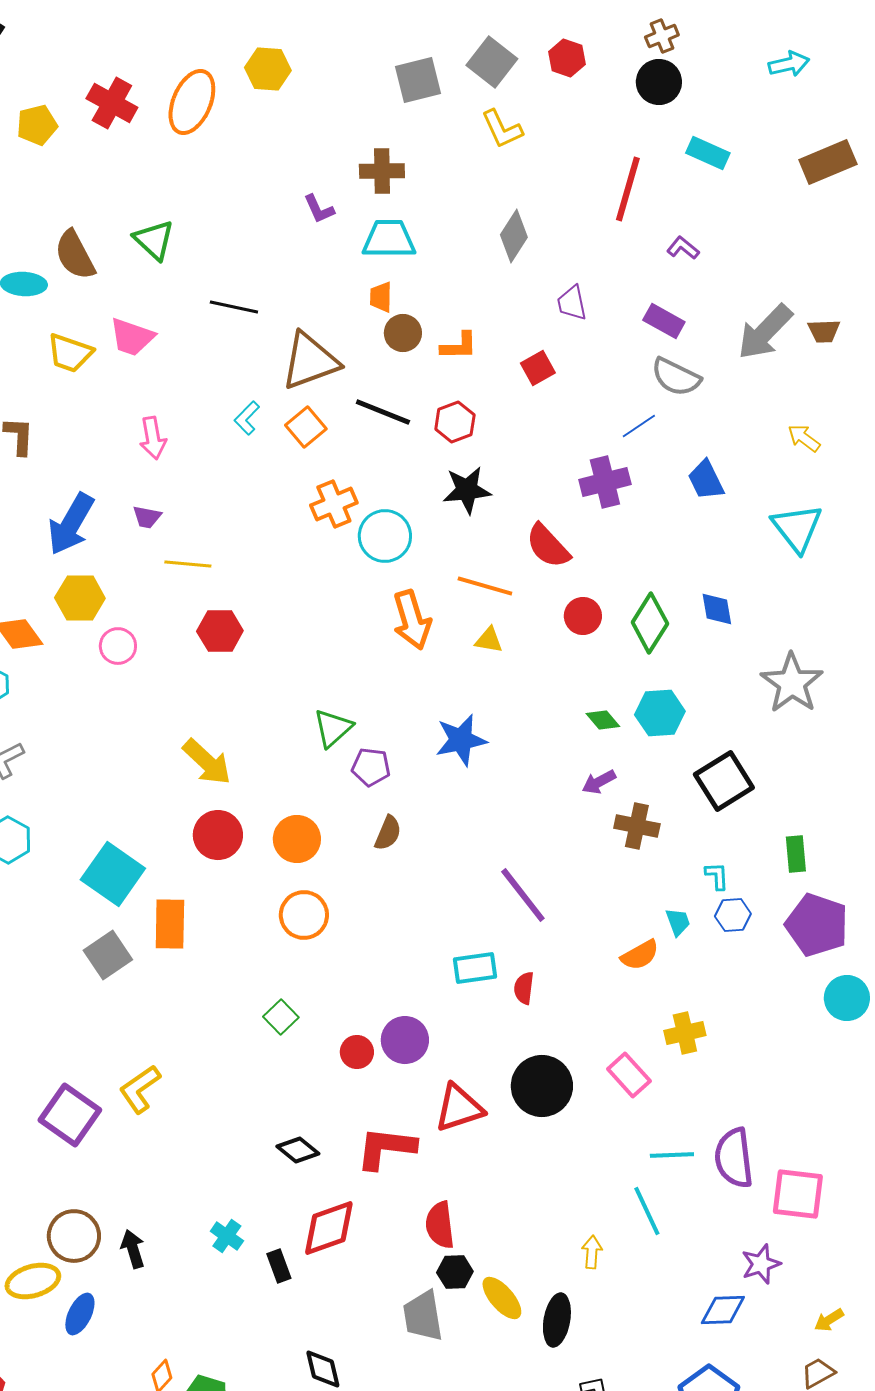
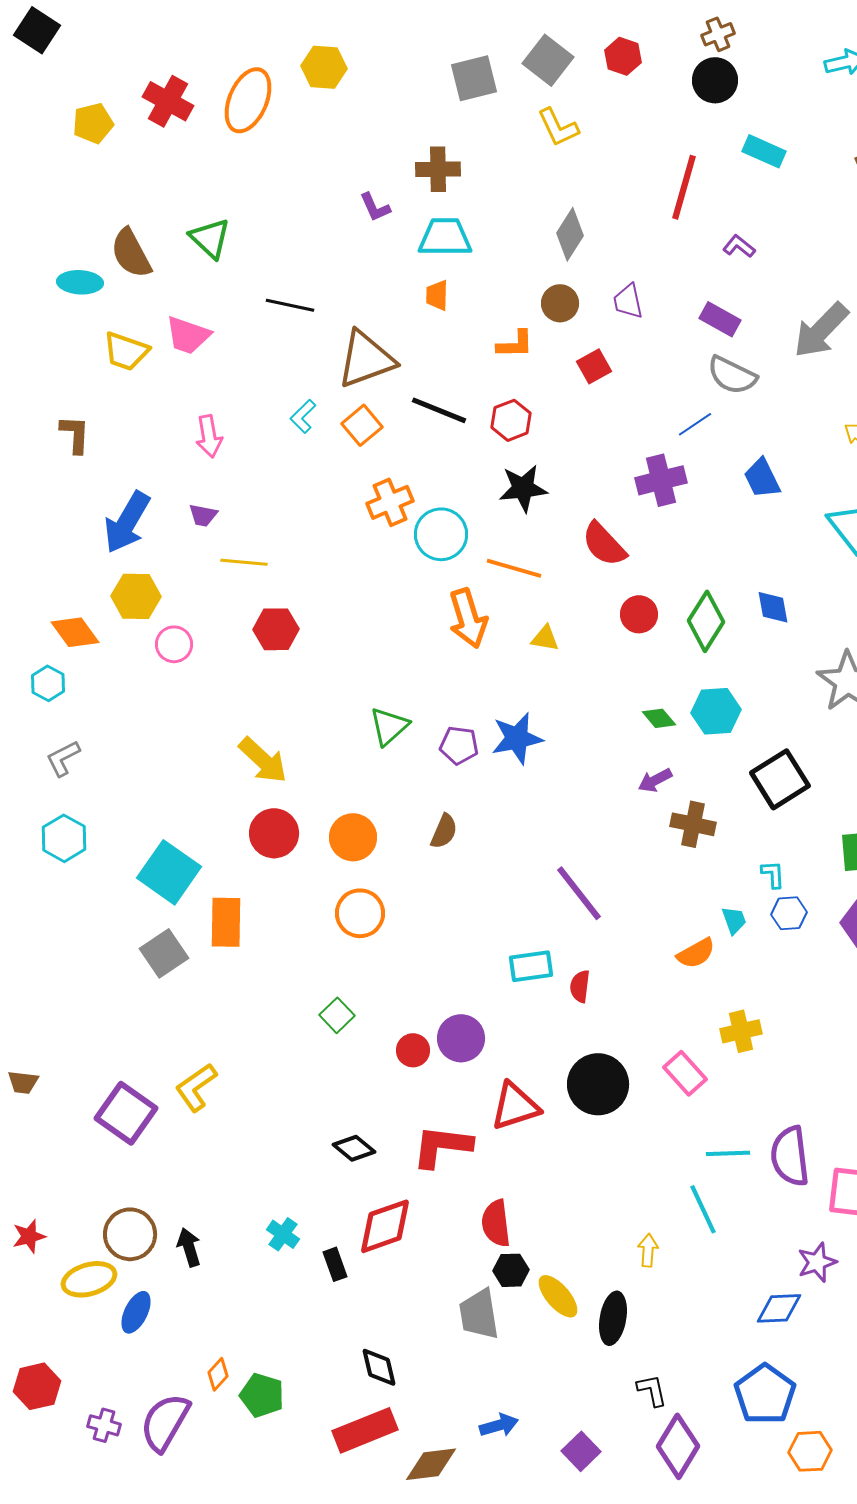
brown circle: (403, 333) -> (560, 303), moved
orange line: (485, 586) -> (514, 568), moved
purple pentagon: (371, 767) -> (459, 745), moved

